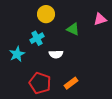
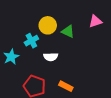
yellow circle: (46, 14) -> (48, 25), moved
orange rectangle: (71, 83) -> (66, 86), turned 64

